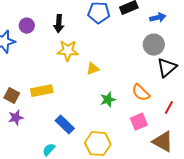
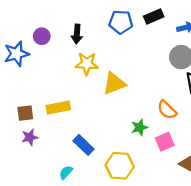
yellow triangle: (93, 69) -> (114, 83), size x1.6
brown square: (12, 96) -> (25, 113), turned -35
green star: (108, 100) -> (139, 127), moved

